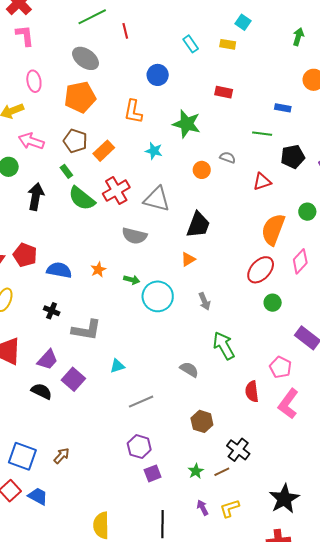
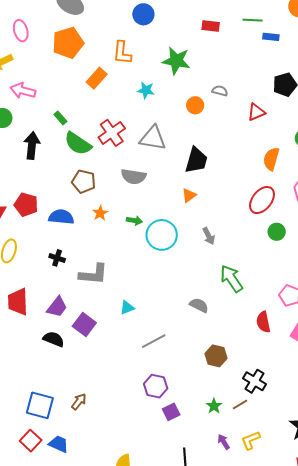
green line: (262, 134) -> (253, 20), moved
brown pentagon: (75, 141) -> (84, 181), moved
orange rectangle: (104, 151) -> (97, 78), moved
orange semicircle: (273, 230) -> (271, 159), size x0.7

